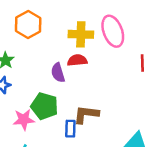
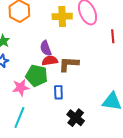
red semicircle: (77, 60) -> (50, 61), moved
brown L-shape: (86, 114) -> (69, 64), moved

